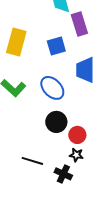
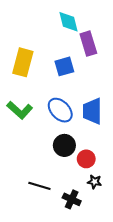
blue trapezoid: (85, 70) -> (92, 111), moved
black star: (76, 155) -> (94, 182), moved

